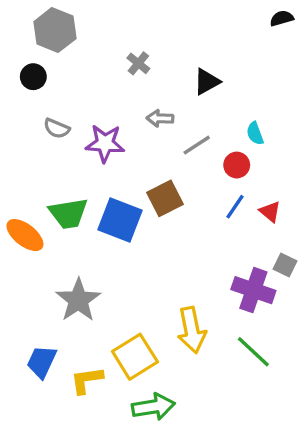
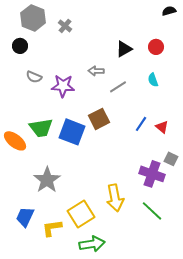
gray cross: (138, 63) -> (65, 26), moved
red circle: (237, 165) -> (156, 47), moved

